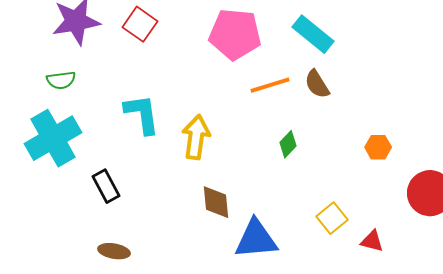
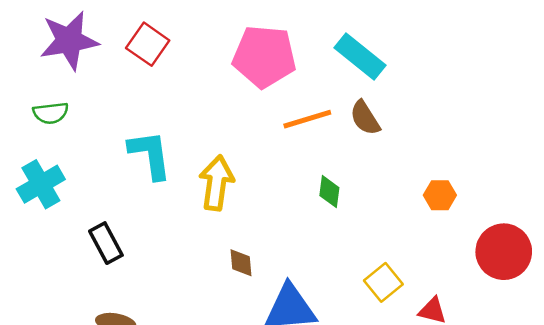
cyan cross: (53, 138) -> (41, 184), size x0.7
green diamond: (288, 144) -> (329, 192), turned -36
brown diamond: (216, 202) -> (241, 263), size x0.7

